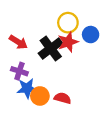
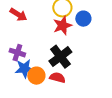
red arrow: (18, 42) -> (18, 15), moved
black cross: (51, 49) -> (60, 57), moved

